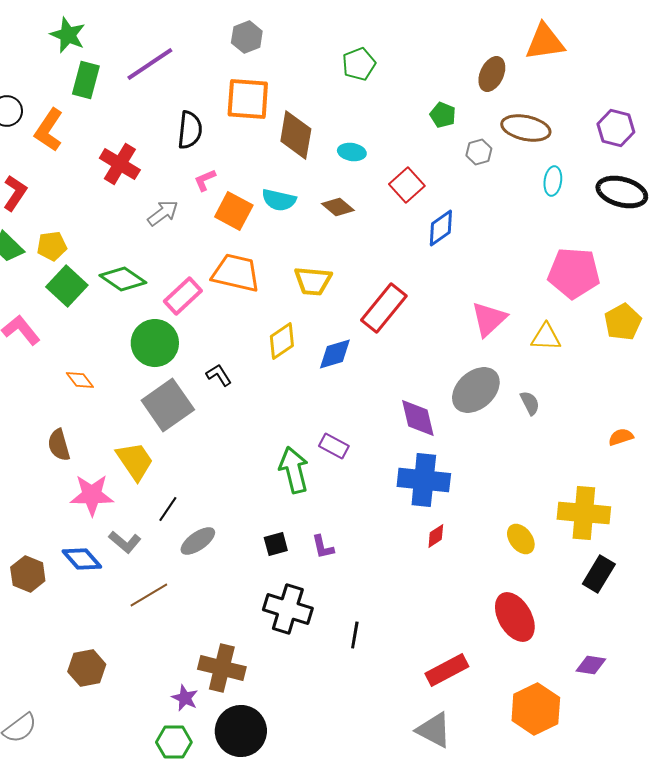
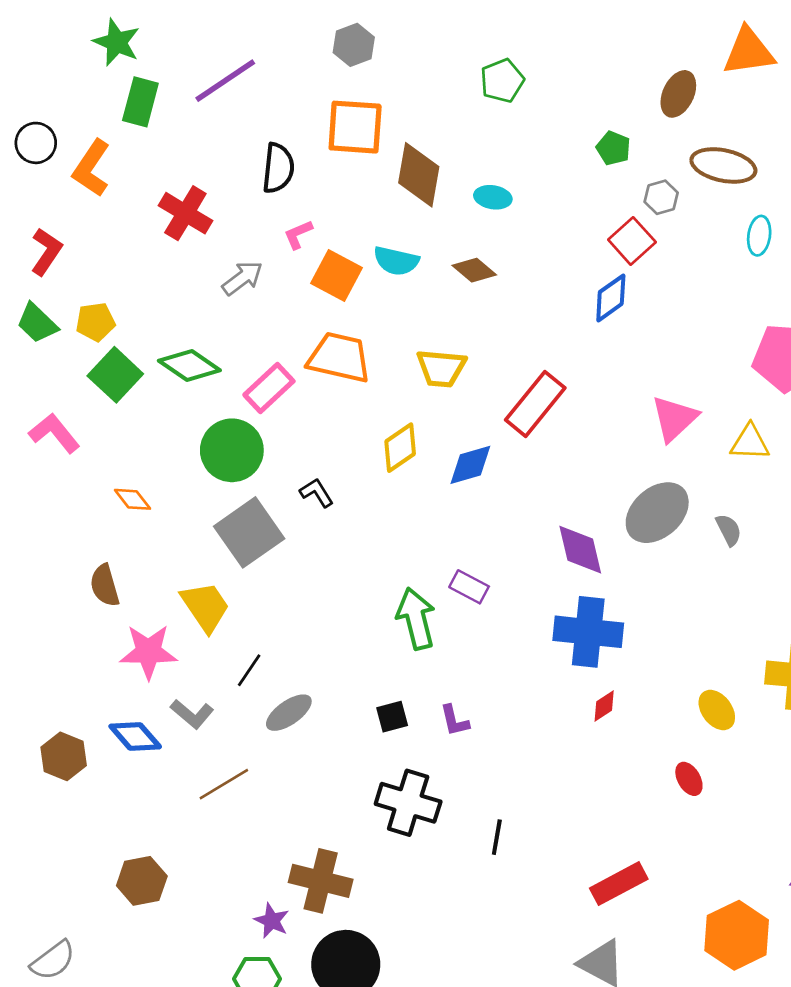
red square: (407, 185) -> (632, 241), moved
red ellipse: (515, 617) -> (689, 779), moved, size x0.5

